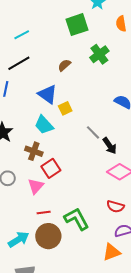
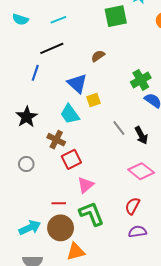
green cross: (99, 54) -> (141, 80), moved
black arrow: (110, 146) -> (141, 135), moved
pink triangle: (36, 186) -> (86, 185), moved
red semicircle: (115, 206) -> (133, 206), turned 96
orange triangle: (112, 252) -> (76, 252), moved

